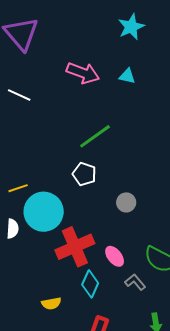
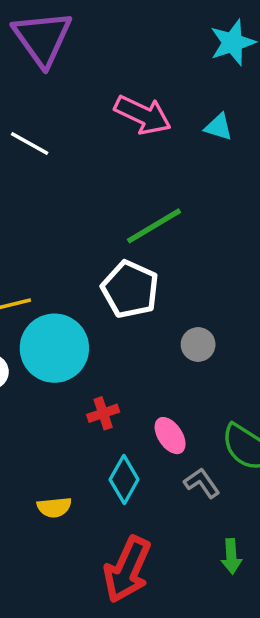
white pentagon: (84, 174) -> (130, 289), size x1.4
red cross: (75, 247) -> (103, 413), size x0.5

